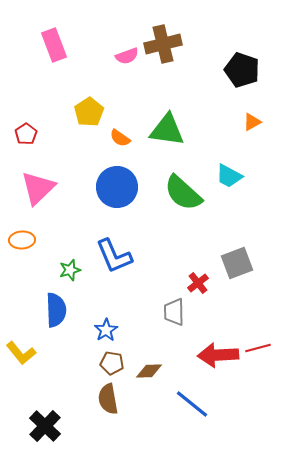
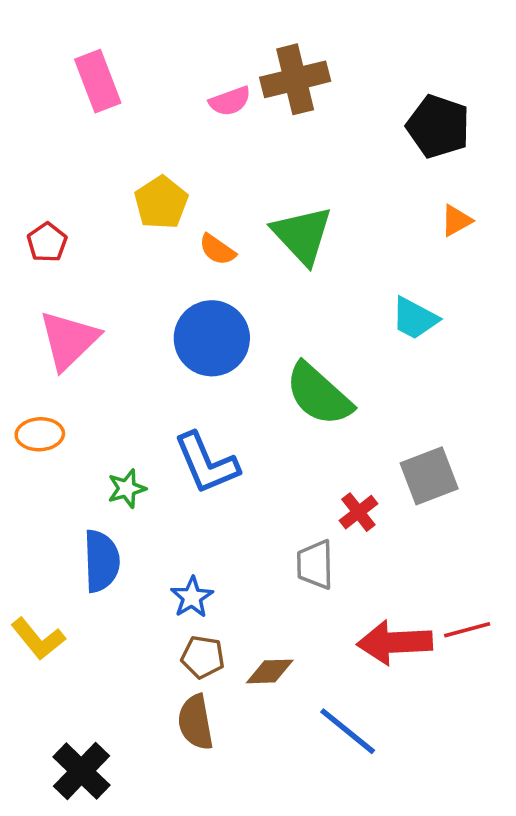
green triangle: (167, 130) -> (302, 235), turned 39
green semicircle: (183, 193) -> (319, 394), moved

